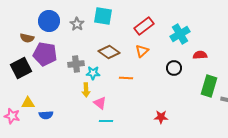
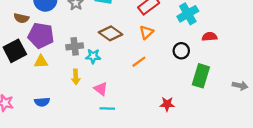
orange line: (126, 78) -> (139, 62), moved, turned -40
green rectangle: (209, 86) -> (201, 76), moved
yellow arrow: (86, 90) -> (76, 77), moved
yellow triangle: (28, 103) -> (41, 62), moved

